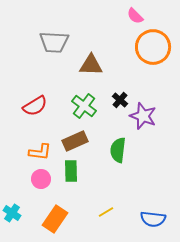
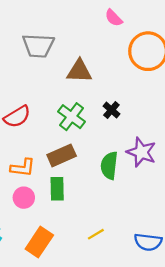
pink semicircle: (135, 16) -> (114, 18), moved
purple star: (143, 116) -> (141, 152), moved

